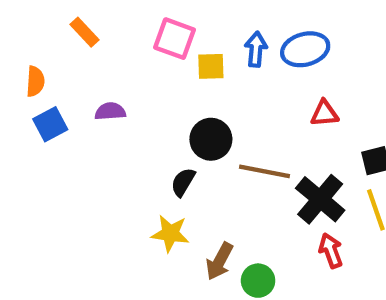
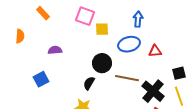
blue arrow: (256, 49) -> (138, 19), moved
blue ellipse: (305, 49) -> (129, 44), moved
blue square: (50, 124) -> (41, 79), moved

